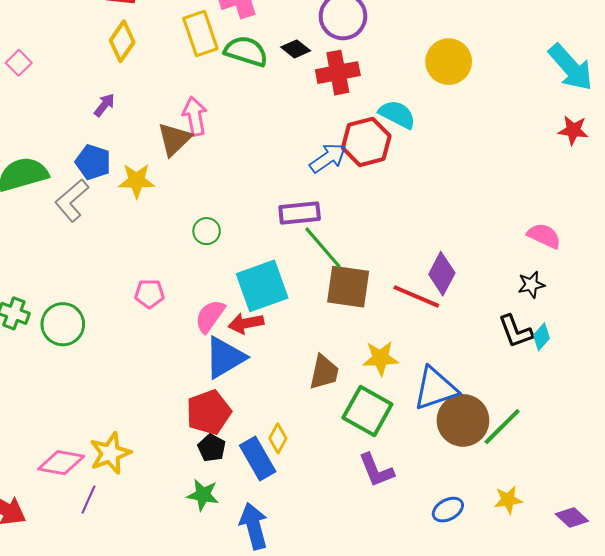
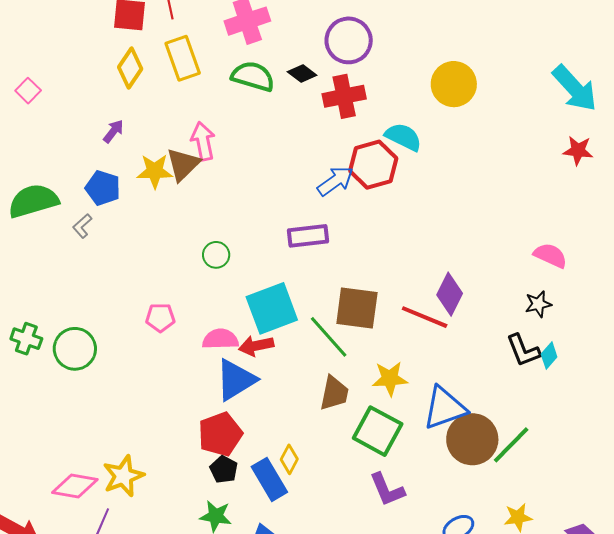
yellow rectangle: (200, 34) -> (183, 58), moved
yellow star: (137, 181) -> (155, 171), moved
gray L-shape: (72, 200) -> (82, 226), size x0.6
green line: (323, 248) -> (329, 337), moved
pink semicircle: (210, 316) -> (220, 339), turned 54

